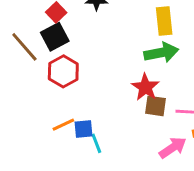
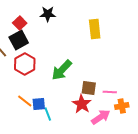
green arrow: (161, 53) -> (62, 70), moved, turned 145
red star: (145, 87) -> (82, 104), moved
orange line: (63, 125) -> (25, 101), turned 63

